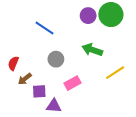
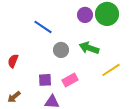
gray circle: (56, 59) -> (61, 50), moved
brown arrow: (25, 79) -> (14, 97), moved
purple square: (39, 91) -> (45, 80), moved

